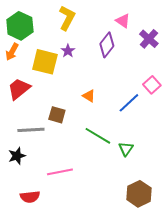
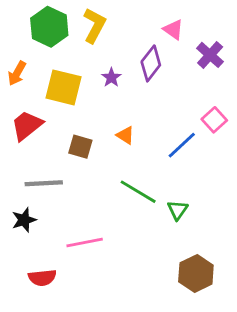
green hexagon: (20, 26) -> (49, 27), moved
purple star: (68, 51) -> (111, 78), moved
brown square: (57, 115) -> (80, 147), moved

